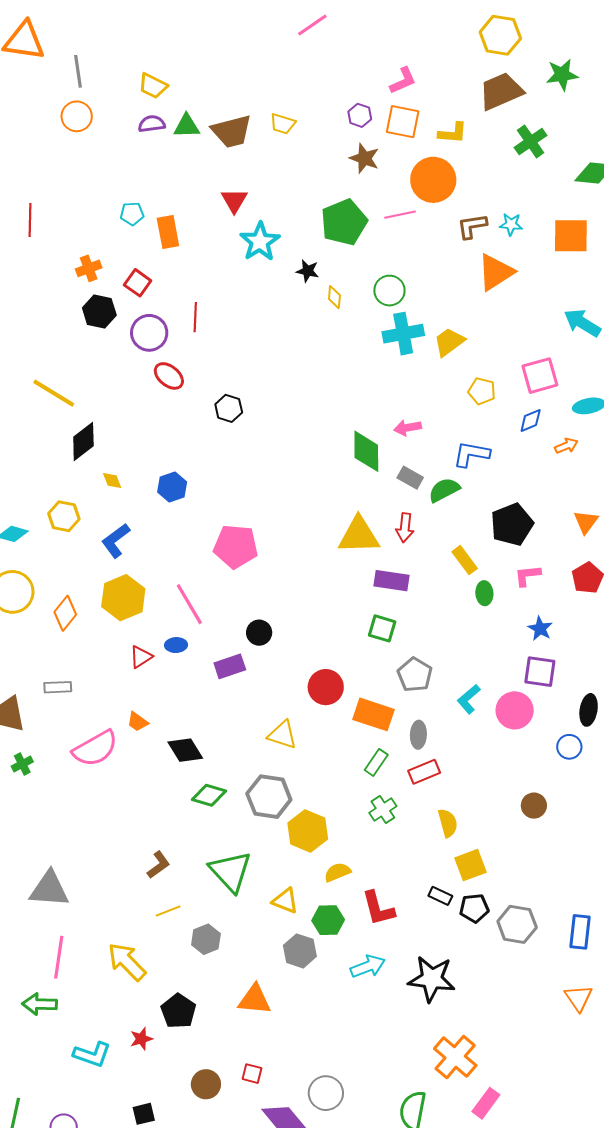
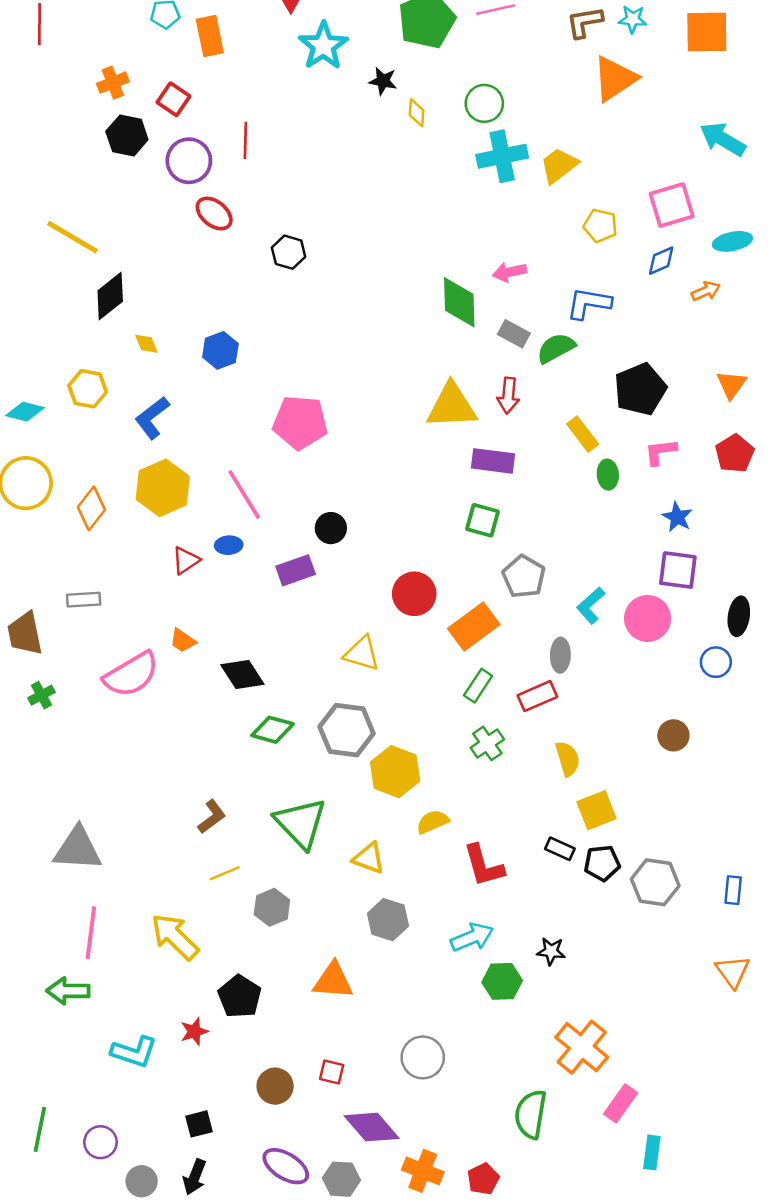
orange rectangle: (374, 714) -> (474, 626), turned -54
gray ellipse: (418, 735) -> (560, 655), moved
green hexagon: (328, 920) -> (502, 981), moved
blue rectangle: (580, 932) -> (733, 890), size x0.7
black star: (432, 979) -> (551, 951), size x0.5
gray circle: (326, 1093) -> (423, 1057), moved

